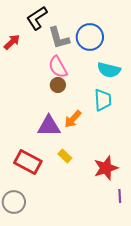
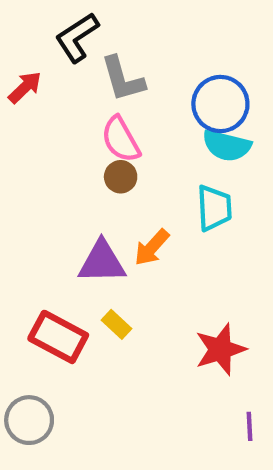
blue circle: (90, 37) -> (220, 104), moved
yellow rectangle: (65, 156) -> (116, 324), moved
purple line: (120, 196) -> (250, 426), moved

